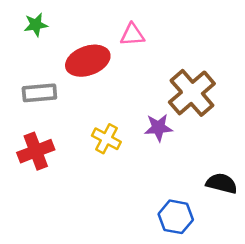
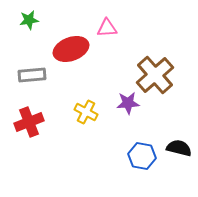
blue hexagon: (176, 217) -> (142, 156), moved

